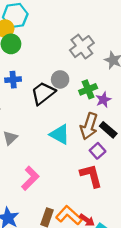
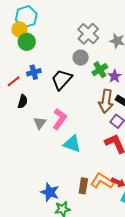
gray circle: (60, 79) -> (81, 58), moved
cyan triangle: (60, 134) -> (72, 144), moved
pink L-shape: (30, 178) -> (60, 119), moved

